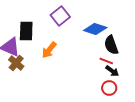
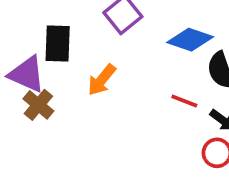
red line: (106, 61) -> (184, 101), moved

